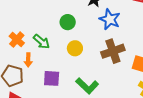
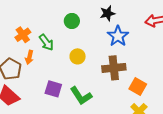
green circle: (68, 22) -> (72, 21), moved
purple square: (52, 78) -> (53, 89), moved

